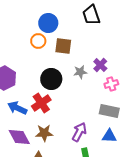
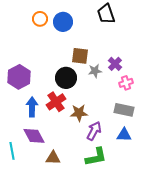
orange circle: (38, 41) -> (40, 19), moved
brown square: (63, 46) -> (80, 56), moved
blue arrow: (17, 108) -> (32, 107), turned 66
brown star: (44, 133) -> (79, 113), moved

